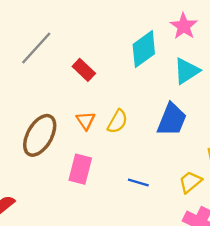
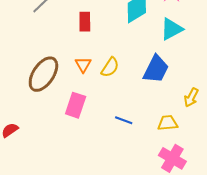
red rectangle: (84, 70) -> (85, 22), turned 42
yellow trapezoid: (190, 182) -> (168, 123), turned 30

